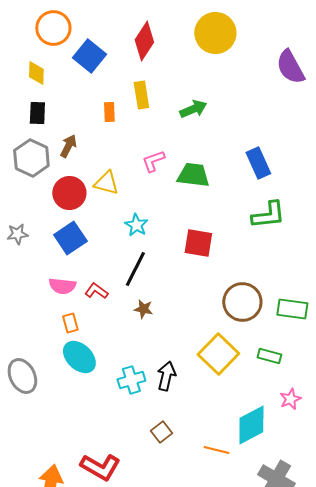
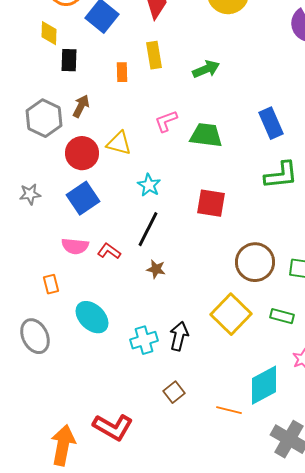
black rectangle: (37, 113) -> (69, 60), moved
orange rectangle: (70, 323) -> (51, 284), moved

